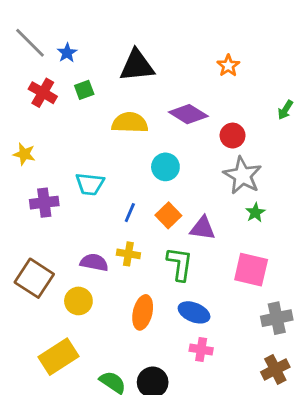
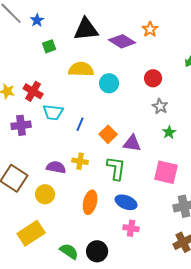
red cross: (43, 93) -> (33, 91), moved
purple diamond: (188, 114) -> (122, 41), moved
cyan circle: (165, 167) -> (109, 83), moved
gray star: (243, 175) -> (160, 106), size x0.6
blue line: (130, 213) -> (80, 124), moved

